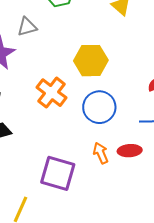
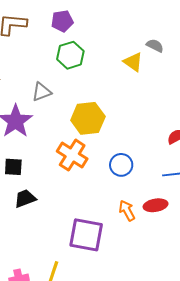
yellow hexagon: (91, 61) -> (88, 118), moved
blue circle: (99, 107) -> (121, 165), size x0.7

